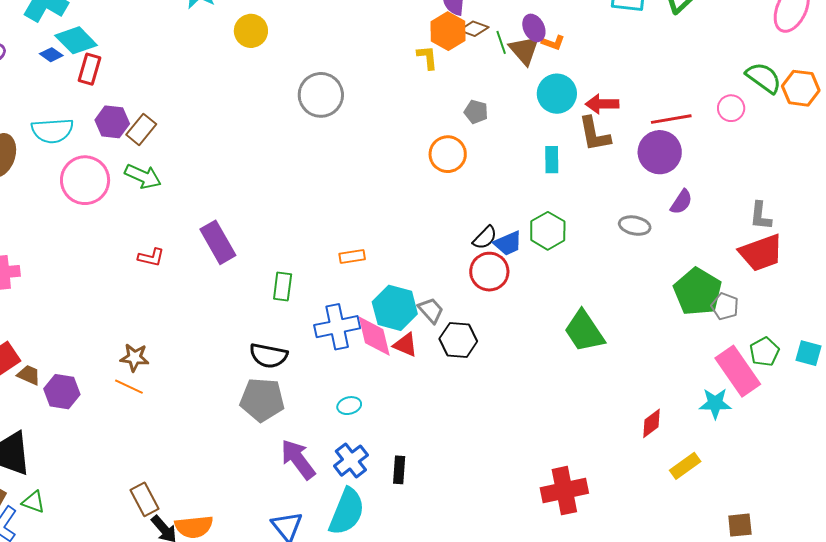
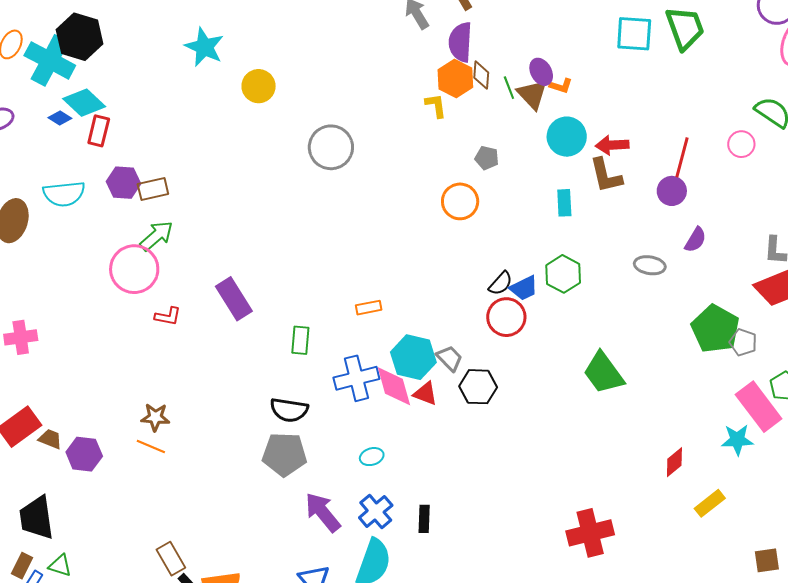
brown diamond: (474, 29) -> (481, 75), turned 76
red line: (671, 119) -> (682, 157), turned -63
brown rectangle: (141, 129) -> (153, 189), turned 40
purple circle: (660, 152) -> (672, 191), size x0.7
green arrow: (143, 176) -> (156, 236), turned -63
pink circle: (85, 180) -> (134, 269), moved

